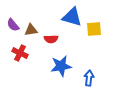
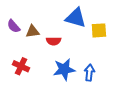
red cross: (20, 53) -> (21, 66), moved
blue arrow: (89, 78) -> (89, 73), moved

